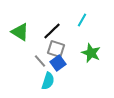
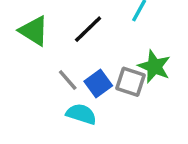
gray square: (56, 49) -> (131, 82), moved
cyan semicircle: (48, 81) -> (81, 114), turned -90

